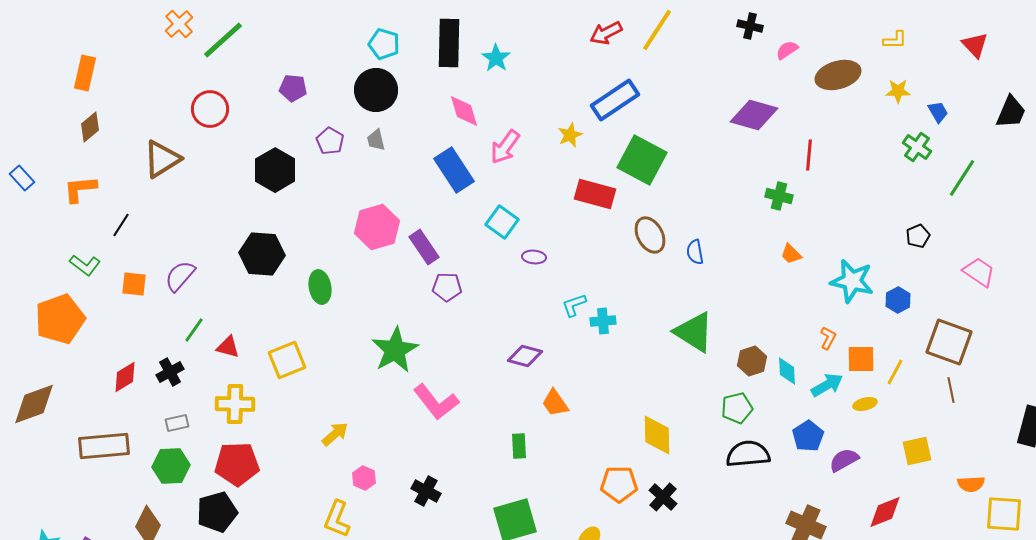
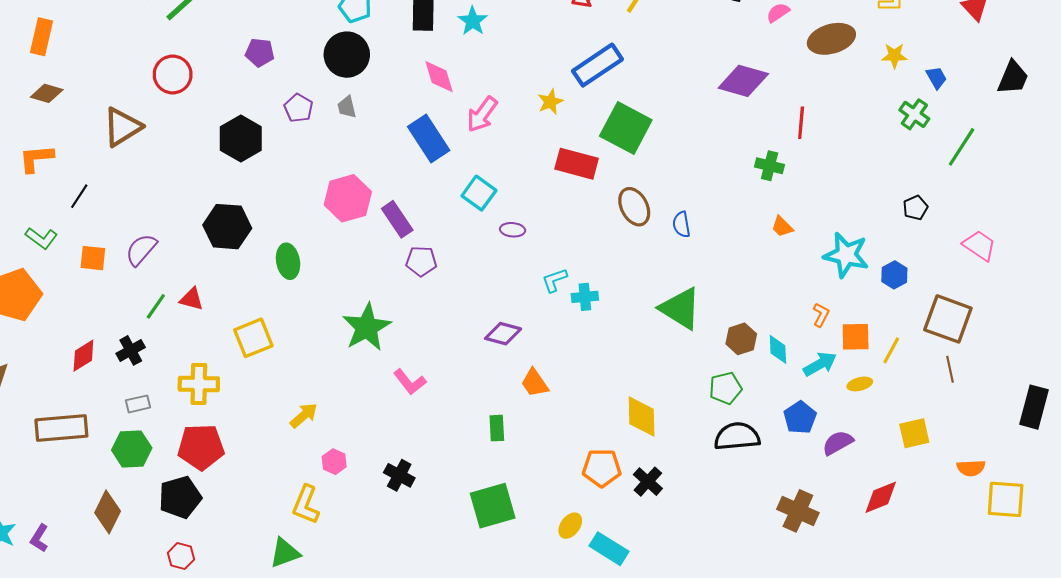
brown diamond: (90, 127) -> (47, 93), turned 56
red triangle: (228, 347) -> (192, 299), moved
pink L-shape: (436, 402) -> (410, 382), size x0.7

